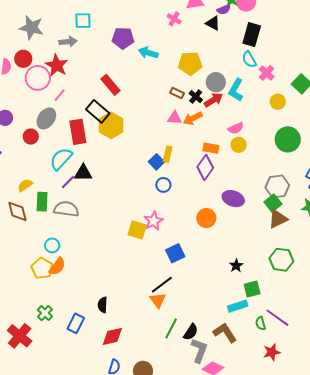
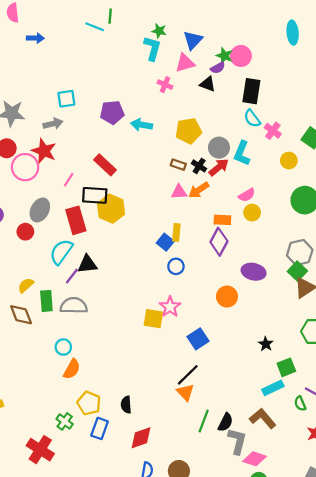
pink line: (60, 95) -> (69, 180), moved
black rectangle: (98, 111) -> (95, 195), turned -30
yellow pentagon: (42, 268) -> (89, 403), moved

